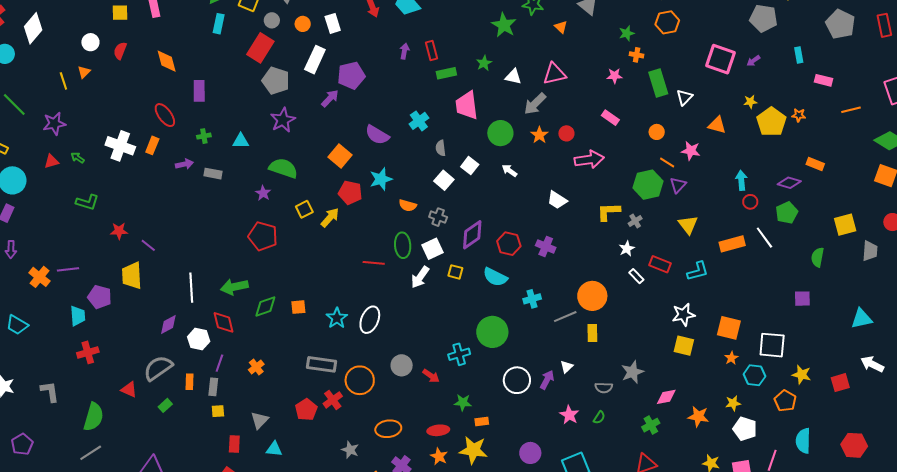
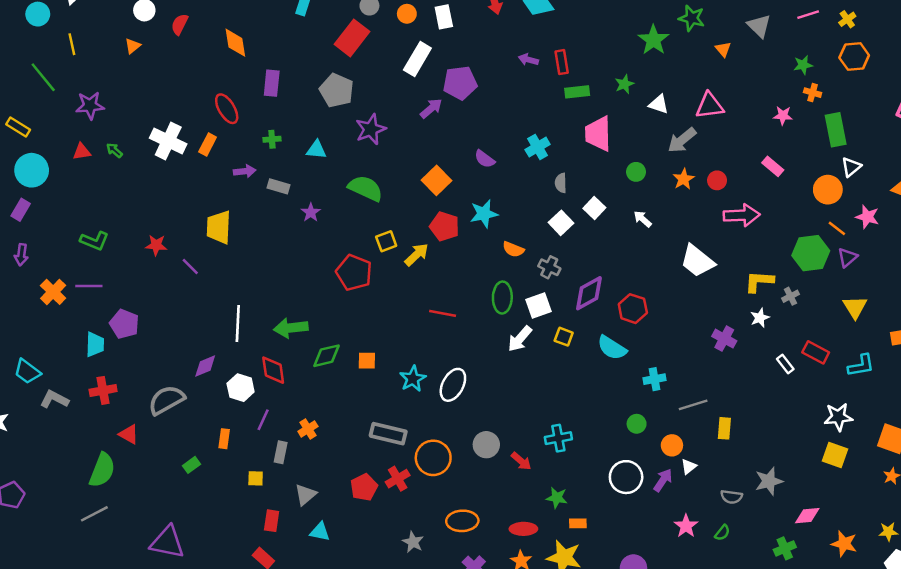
purple arrow: (404, 51) -> (528, 60), turned -91
yellow line: (63, 81) -> (72, 44), moved
gray pentagon: (276, 81) -> (337, 90), moved
white triangle: (684, 97) -> (851, 167), moved
orange circle: (657, 132) -> (828, 190), size x1.5
green circle: (500, 133) -> (636, 172), size x0.6
purple semicircle: (377, 135) -> (485, 159), size x0.7
purple star: (263, 193) -> (311, 212), moved
white trapezoid: (557, 200) -> (697, 261), size x1.4
green L-shape: (87, 202) -> (94, 241), moved
red pentagon: (263, 236) -> (354, 273), moved
purple cross: (546, 247) -> (724, 339), moved
white star: (627, 249) -> (760, 318), moved
red line: (374, 263) -> (443, 313), moved
yellow trapezoid: (132, 276) -> (219, 227), moved
orange circle: (592, 296) -> (672, 445), moved, size x0.6
cyan trapezoid: (17, 325) -> (27, 372), moved
green circle: (492, 332) -> (637, 424), moved, size x0.5
gray semicircle: (158, 368) -> (166, 400), moved
gray rectangle: (213, 387) -> (281, 452), moved
red triangle: (129, 390) -> (129, 434), moved
gray L-shape: (50, 392) -> (54, 399), moved, turned -60

